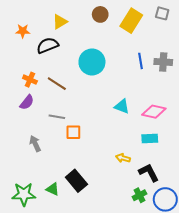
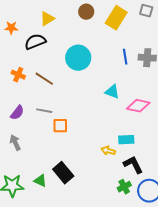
purple semicircle: (27, 102) -> (17, 113), moved
cyan triangle: (122, 106) -> (112, 92), moved
cyan rectangle: (150, 138) -> (126, 140), moved
gray arrow: (35, 144) -> (15, 143), moved

